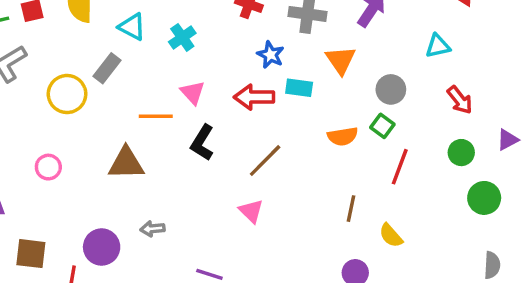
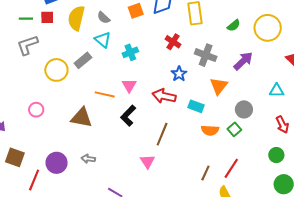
cyan rectangle: (299, 88) -> (196, 106), moved
brown line: (265, 161) -> (162, 134), turned -35
red line: (400, 167) -> (231, 168), moved

